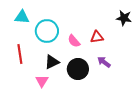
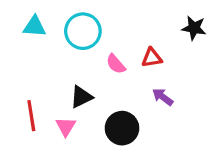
cyan circle: (47, 31) -> (83, 31), moved
red line: (20, 54) -> (31, 116), moved
black circle: (78, 69) -> (122, 128), moved

